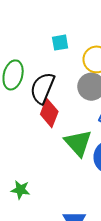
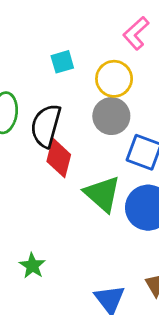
green star: (20, 190) -> (32, 266), turned 30

